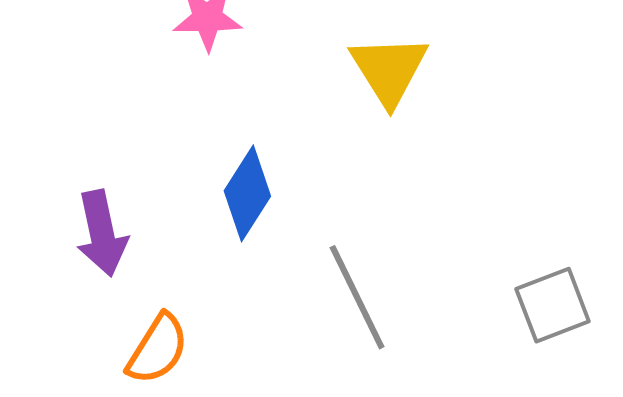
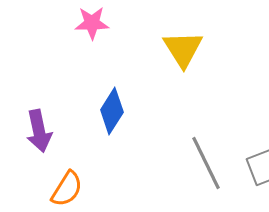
gray line: (357, 297) -> (206, 163), moved

